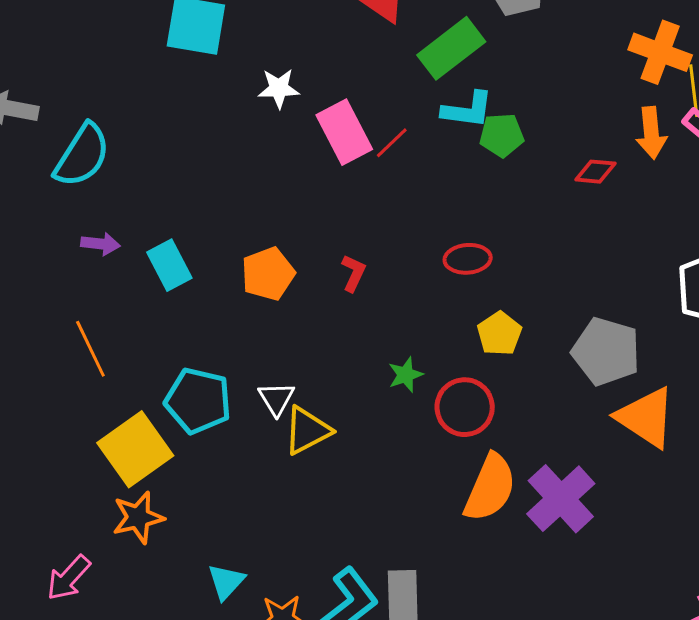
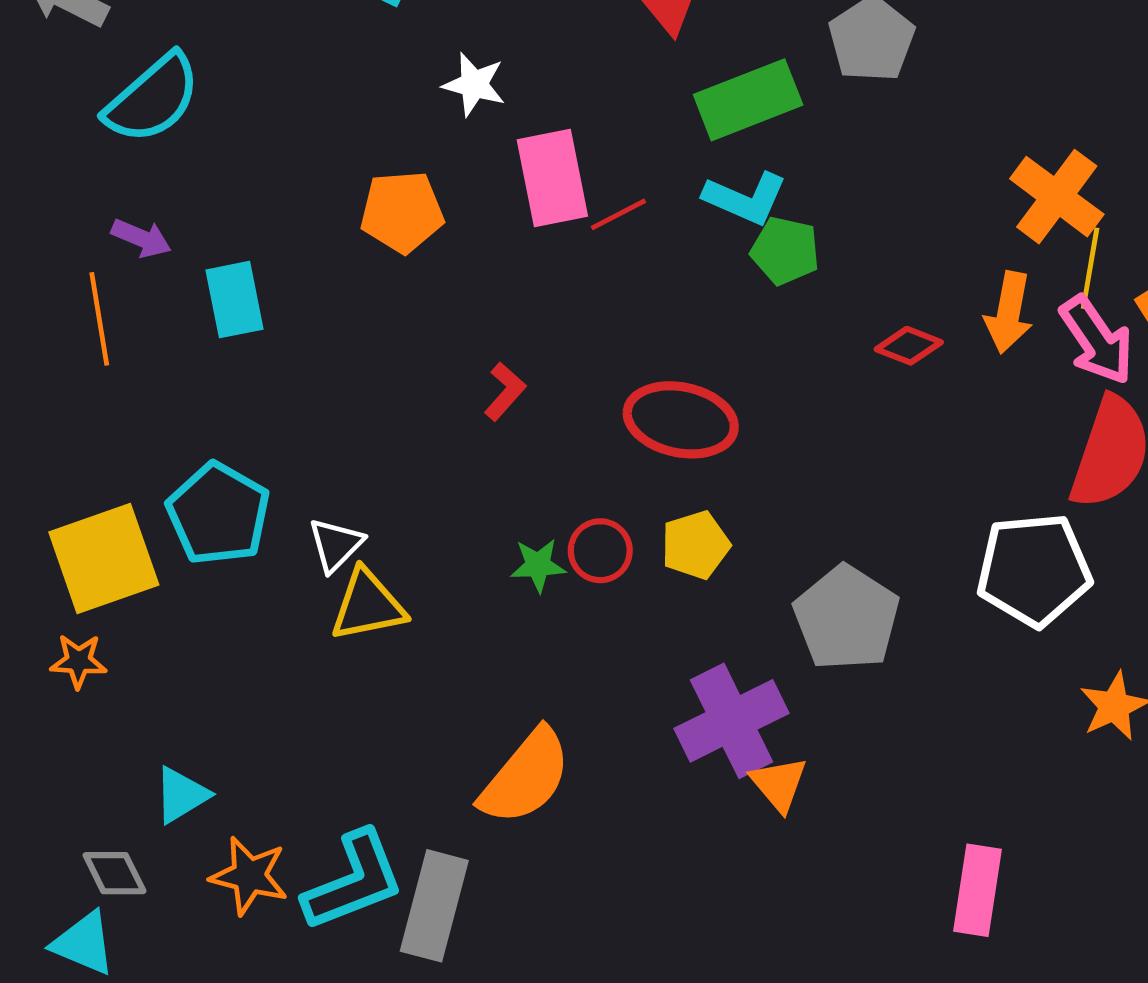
red ellipse: (468, 259) -> (681, 420), size x1.5
orange pentagon: (268, 274) -> (402, 212), moved
orange line: (90, 349) -> (99, 319), moved
red circle: (465, 407) -> (600, 551), moved, size x0.7
orange triangle: (646, 417) -> (779, 784), moved, size x0.6
orange semicircle: (490, 488) -> (525, 777), moved
purple cross: (561, 499) -> (731, 721), moved
orange star: (138, 517) -> (78, 661), size x0.7

